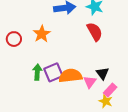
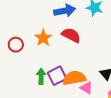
red semicircle: (95, 32) -> (71, 35), moved, turned -30
pink triangle: (90, 82) -> (86, 88), moved, turned -32

